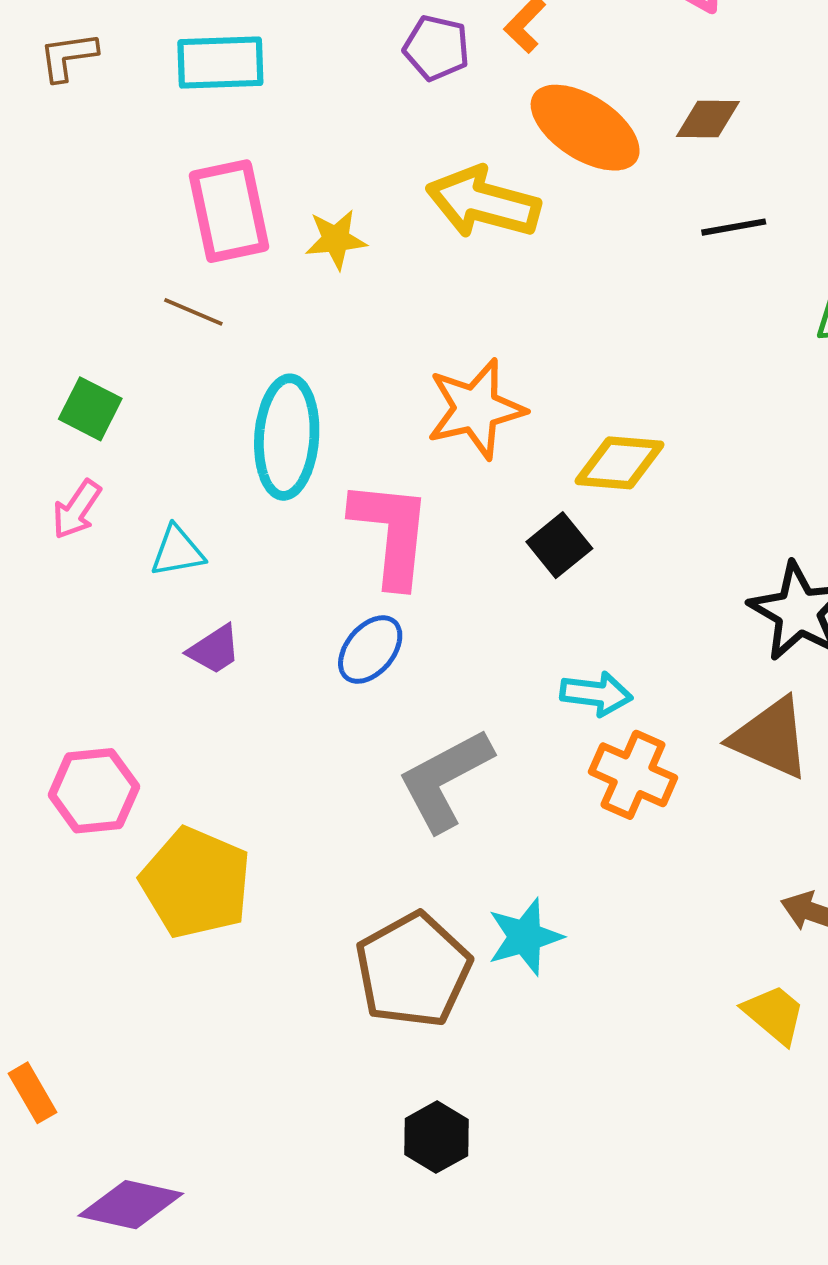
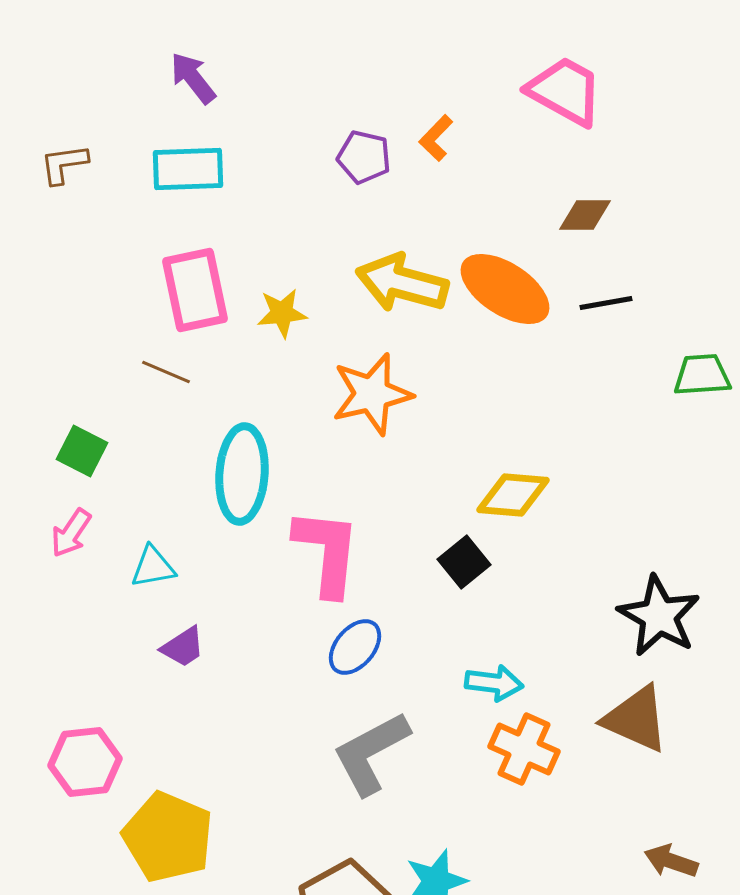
orange ellipse: (585, 128) -> (505, 289), moved
orange star: (476, 409) -> (372, 394), moved
blue ellipse: (370, 650) -> (355, 647), moved

